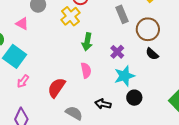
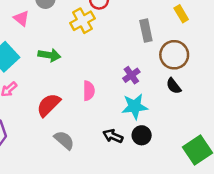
green arrow: (87, 42) -> (49, 55), moved, turned -102
black arrow: (103, 104) -> (113, 136), moved

